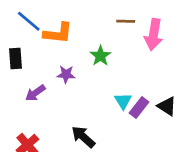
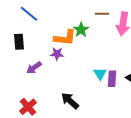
orange L-shape: (58, 33) -> (65, 38), moved
green star: (100, 56) -> (81, 30), moved
purple rectangle: (139, 108) -> (112, 79), turned -35

